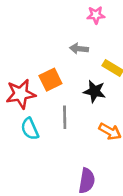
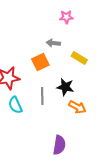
orange square: (50, 80) -> (40, 62), moved
black star: (94, 91) -> (65, 87), moved

